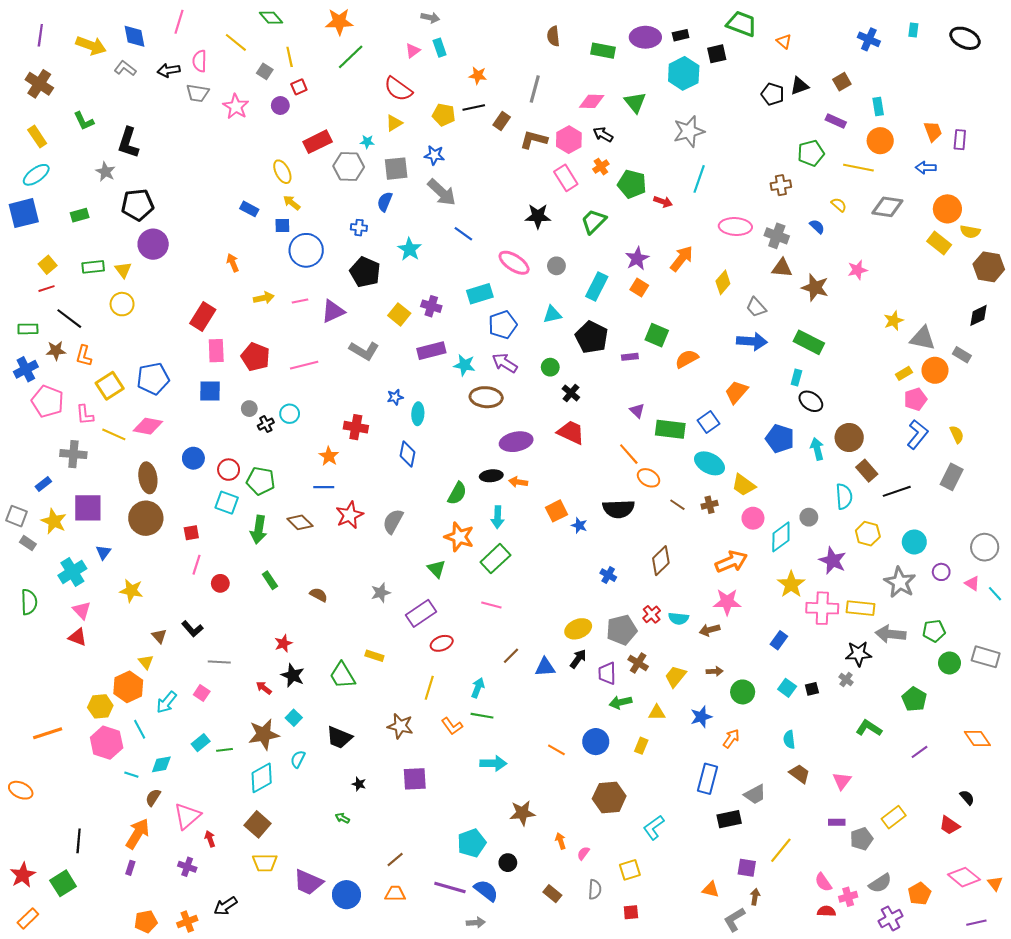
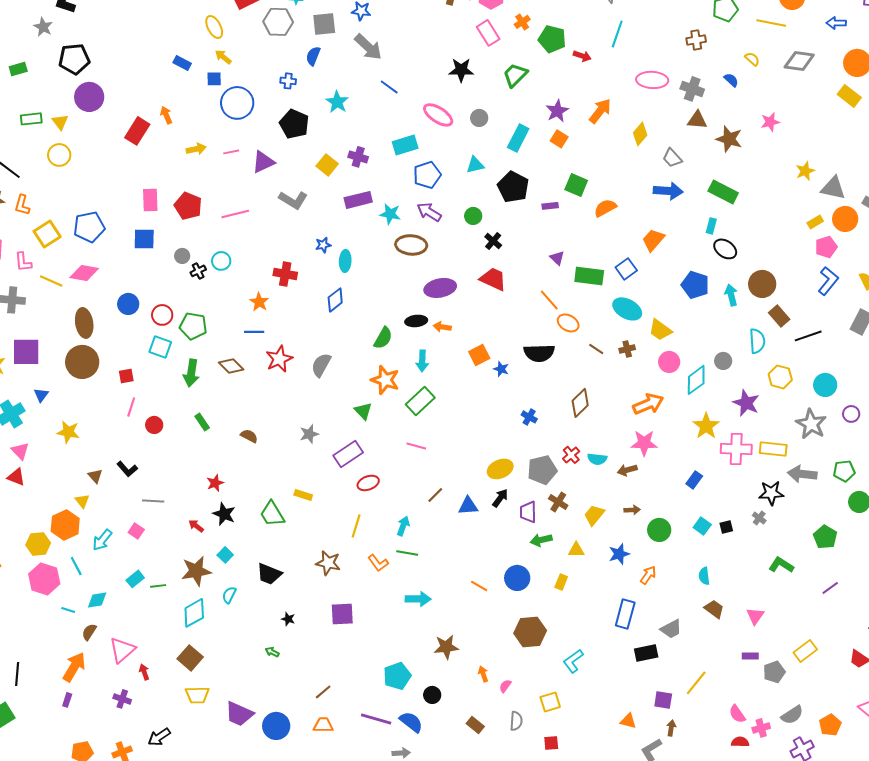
red rectangle: (203, 316) -> (137, 131), moved
blue diamond: (408, 454) -> (335, 300), turned 40

